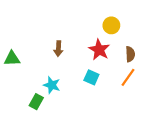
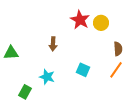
red star: (99, 50) -> (80, 20), moved
green rectangle: (36, 102) -> (25, 92), moved

